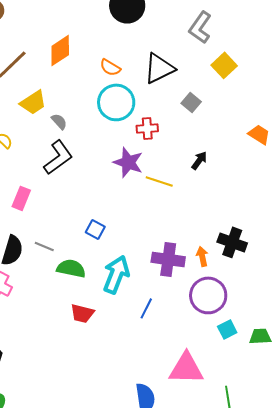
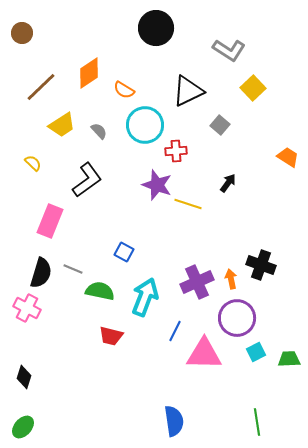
gray L-shape: (200, 27) -> (229, 50), turned -92
orange semicircle: (110, 67) -> (124, 90), moved
gray semicircle: (59, 121) -> (99, 131), moved
pink rectangle: (21, 198) -> (50, 221), size x1.4
purple cross: (168, 259) -> (197, 282), turned -32
pink triangle: (186, 368) -> (204, 354), moved

